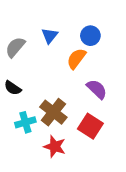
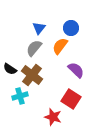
gray semicircle: (15, 47) -> (34, 48), moved
brown cross: (53, 112) -> (32, 75), moved
red star: (55, 147) -> (53, 117), moved

